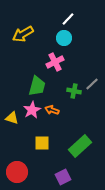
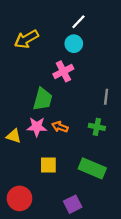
gray line: (92, 84) -> (106, 97), turned -40
green cross: (74, 91) -> (97, 127), moved
pink star: (32, 110) -> (37, 127), turned 30
green rectangle: (80, 146) -> (92, 168), turned 65

